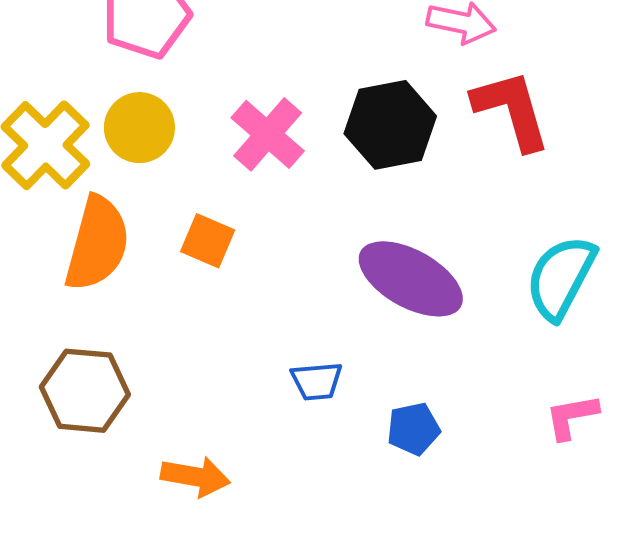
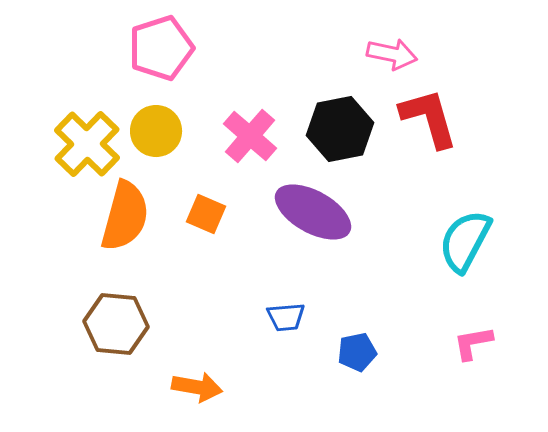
purple ellipse: (411, 279) -> (313, 212), moved

